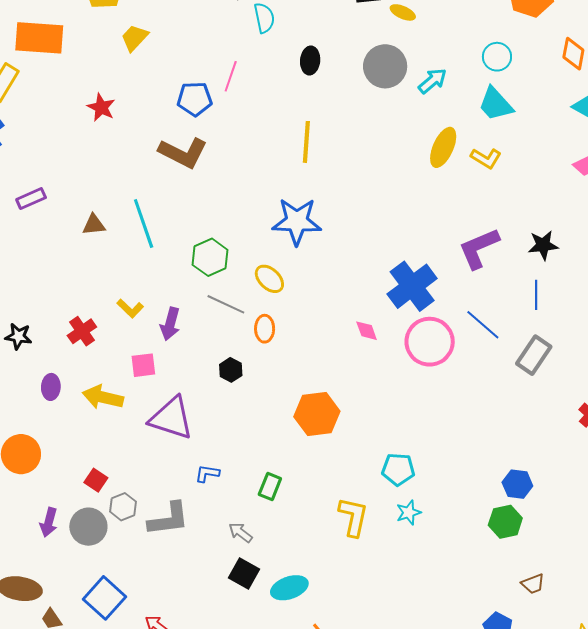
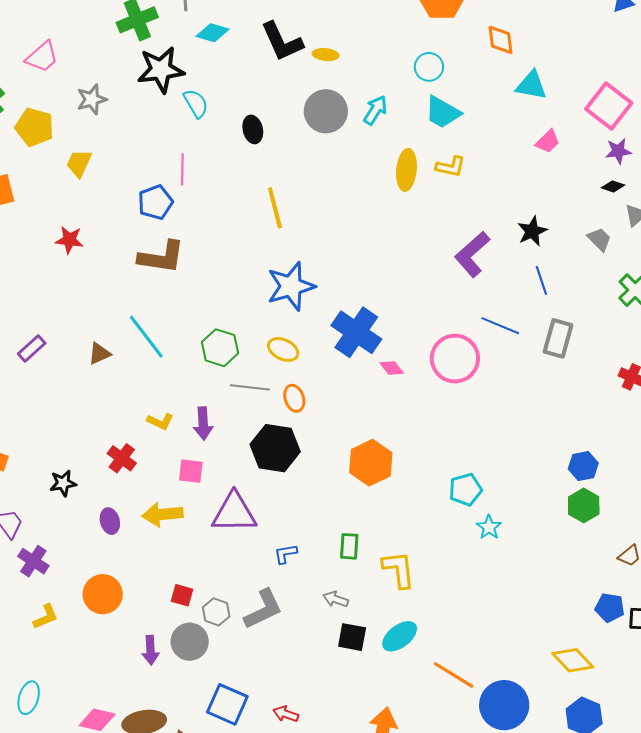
blue cross: (412, 286) -> (356, 332), moved
pink square: (143, 365) -> (191, 471), turned 32
black hexagon: (231, 370) -> (275, 448), size x2.0
yellow L-shape: (353, 517) -> (399, 570), moved

